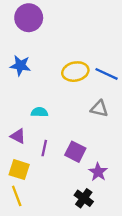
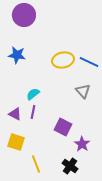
gray triangle: (99, 109) -> (83, 91), turned 35
cyan semicircle: (39, 112) -> (33, 94), turned -40
purple line: (44, 148) -> (33, 112), moved
yellow line: (17, 196) -> (36, 164), moved

